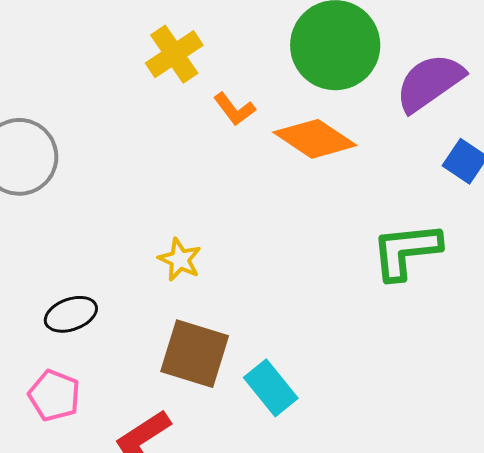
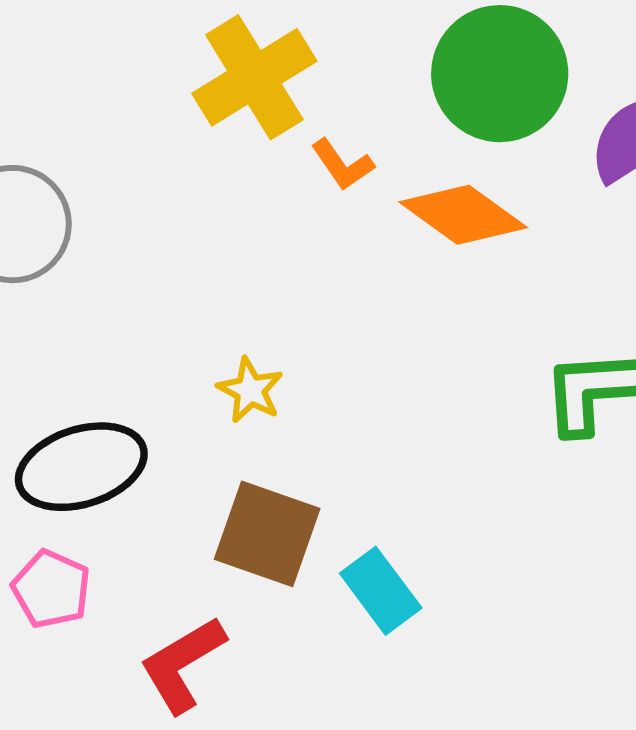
yellow cross: (174, 54) -> (254, 77), size x1.4
black ellipse: (71, 314) -> (81, 467), size x1.6

